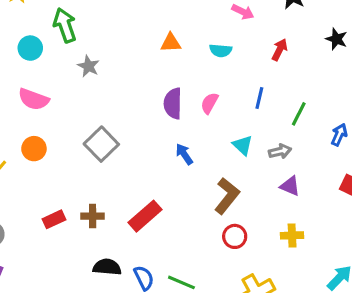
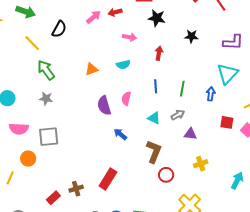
green arrow: (65, 25) -> (46, 70), moved
gray square: (101, 144) -> (49, 137), moved, turned -35

